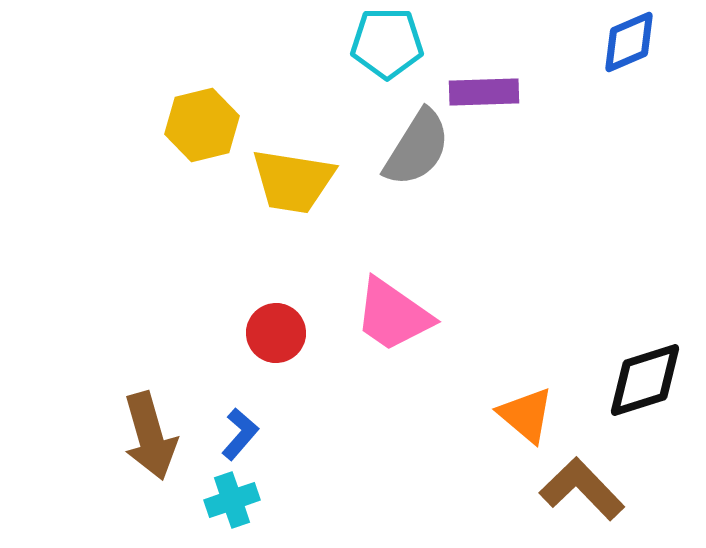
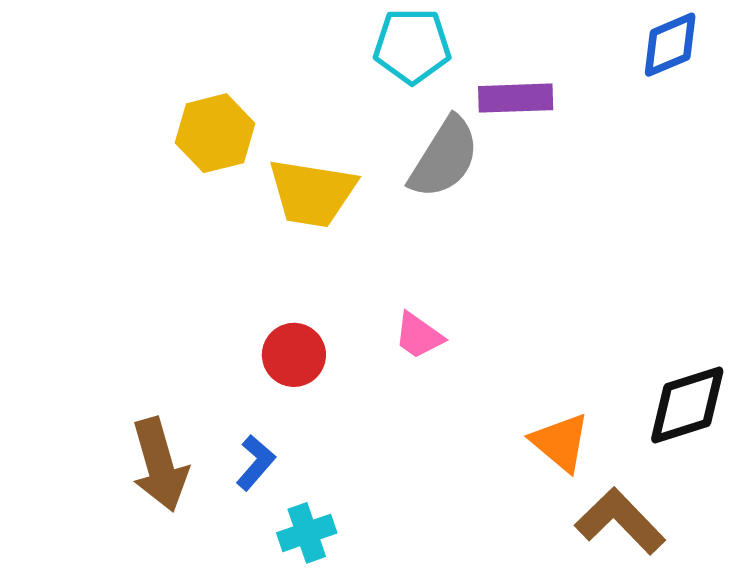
pink trapezoid: (393, 315) -> (419, 336), size x0.6
cyan cross: (232, 500) -> (307, 533), moved

